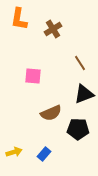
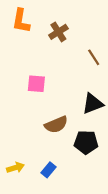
brown line: (80, 63) -> (94, 57), moved

